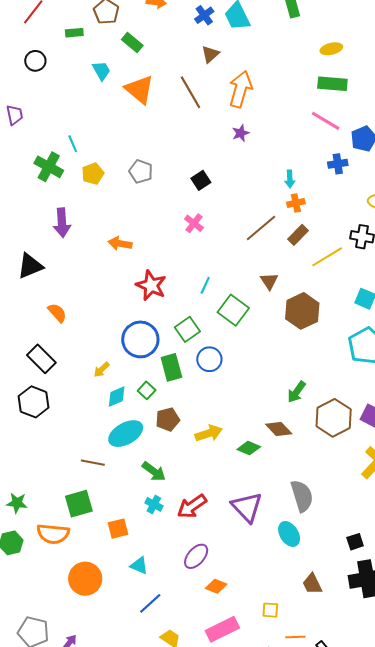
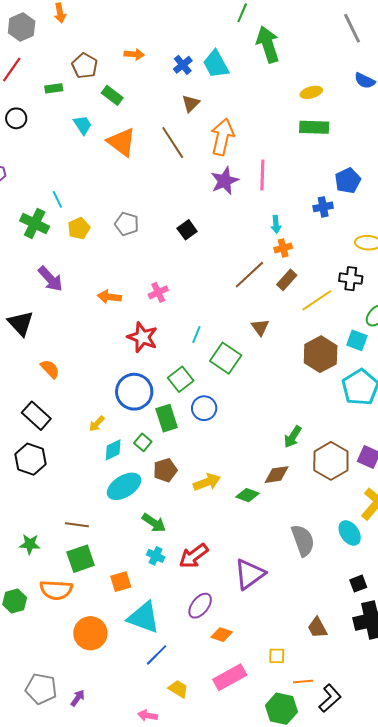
pink line: (326, 121) -> (262, 175), moved, turned 64
purple star: (241, 133) -> (225, 181), size x1.6
purple arrow: (62, 223) -> (50, 279), turned -36
pink cross: (194, 223) -> (158, 292), moved, turned 30
black triangle: (30, 266) -> (21, 323), turned -48
brown hexagon: (302, 311) -> (321, 354), moved
brown diamond: (279, 429) -> (277, 475), turned -52
brown line: (93, 463) -> (77, 525), moved
green star: (17, 503) -> (30, 544), moved
purple triangle: (247, 507) -> (250, 574), moved, turned 40
cyan ellipse: (289, 534) -> (350, 533), moved
cyan triangle: (139, 565) -> (144, 618), size x1.8

